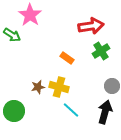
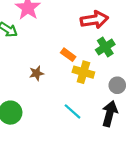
brown star: (38, 87) -> (37, 73), moved
yellow cross: (59, 87) -> (83, 72), moved

